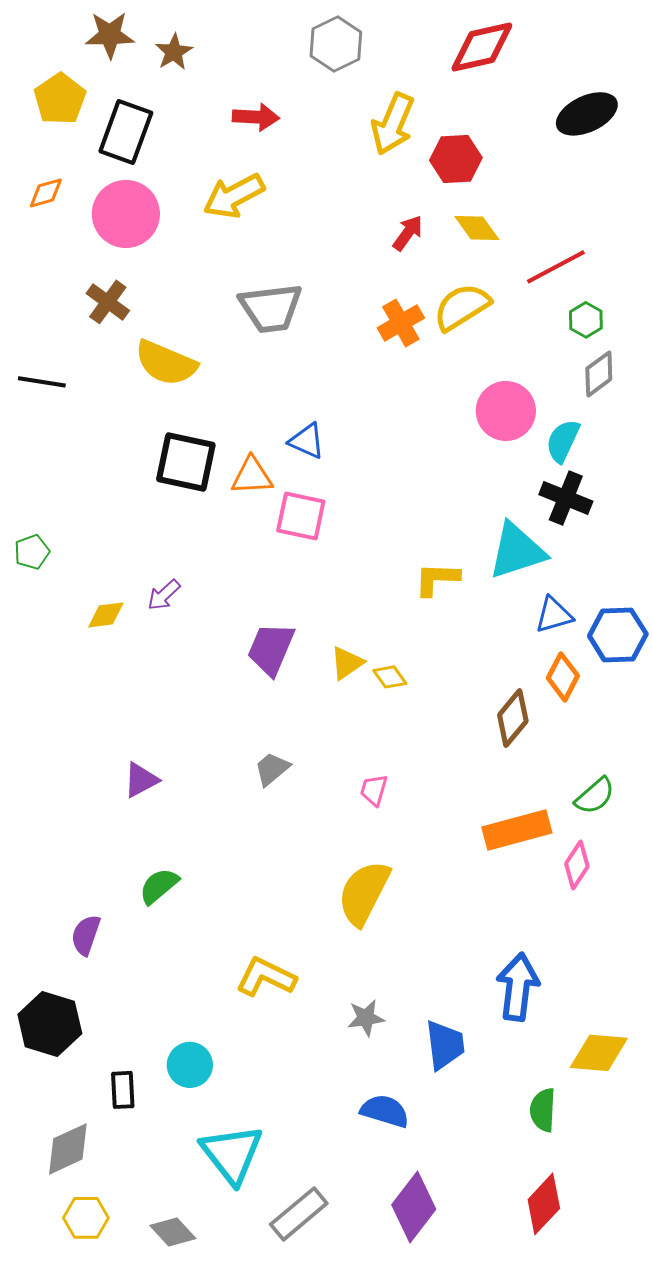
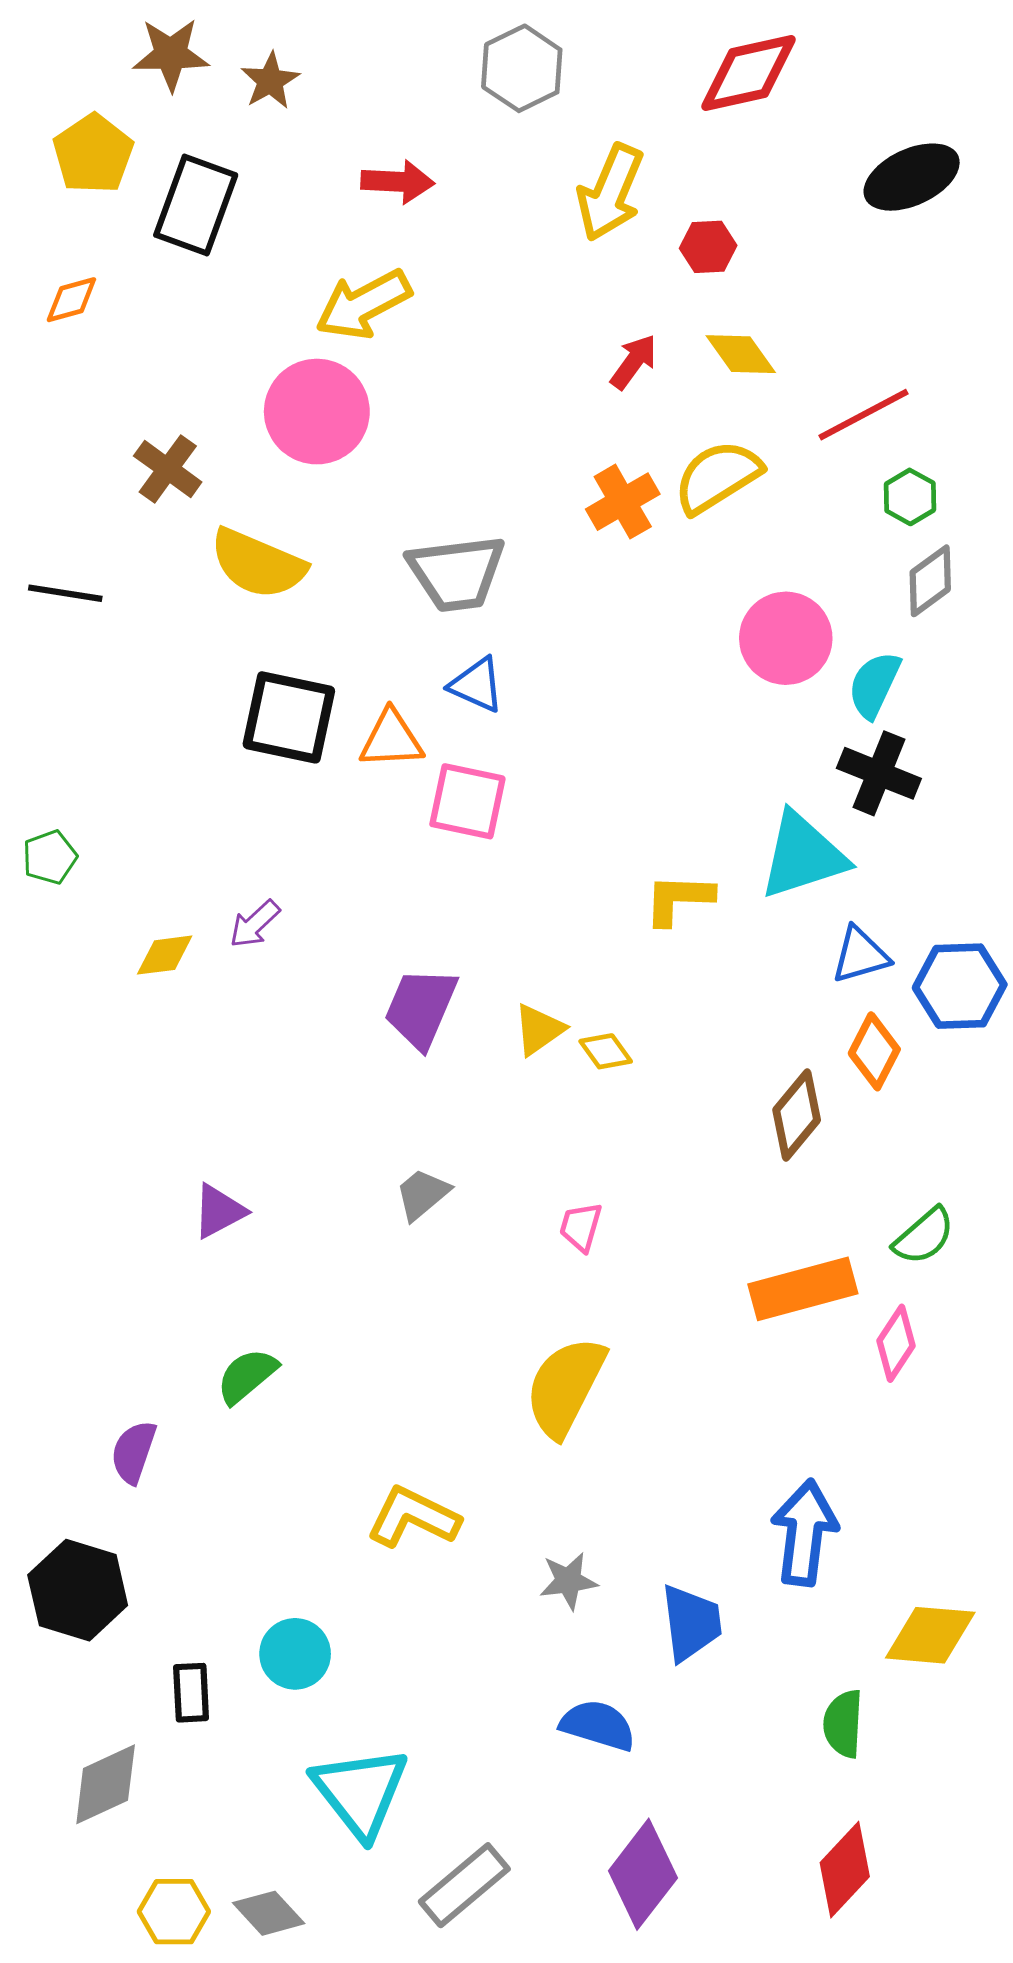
red hexagon: (456, 159) -> (708, 247), size x0.7
pink circle: (126, 214) -> (317, 412), moved
gray trapezoid: (271, 308) -> (457, 573), moved
yellow hexagon: (86, 1218) -> (174, 1912), moved

